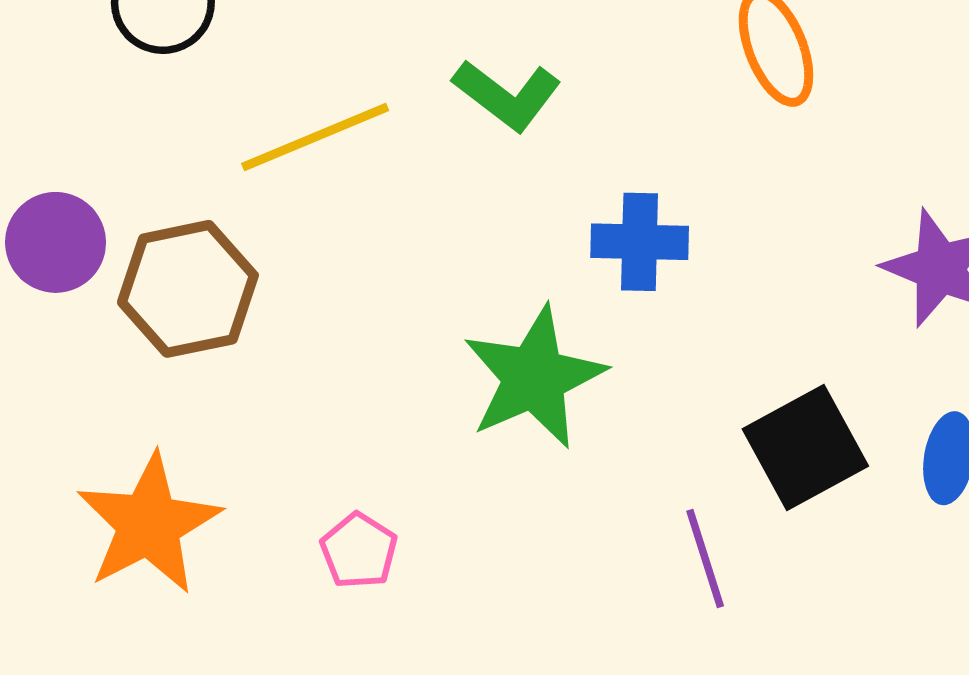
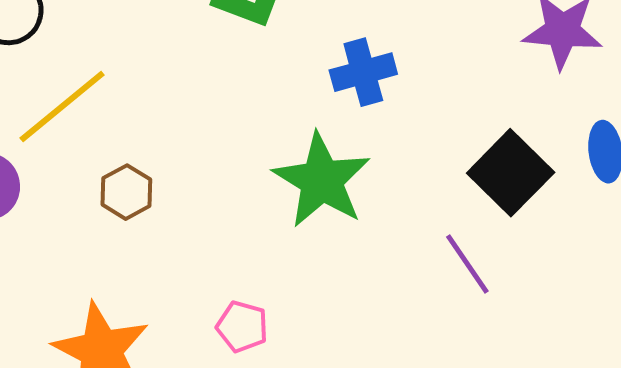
yellow line: (315, 137) -> (62, 106), moved
brown hexagon: (188, 289) -> (126, 192), moved, size x0.6

